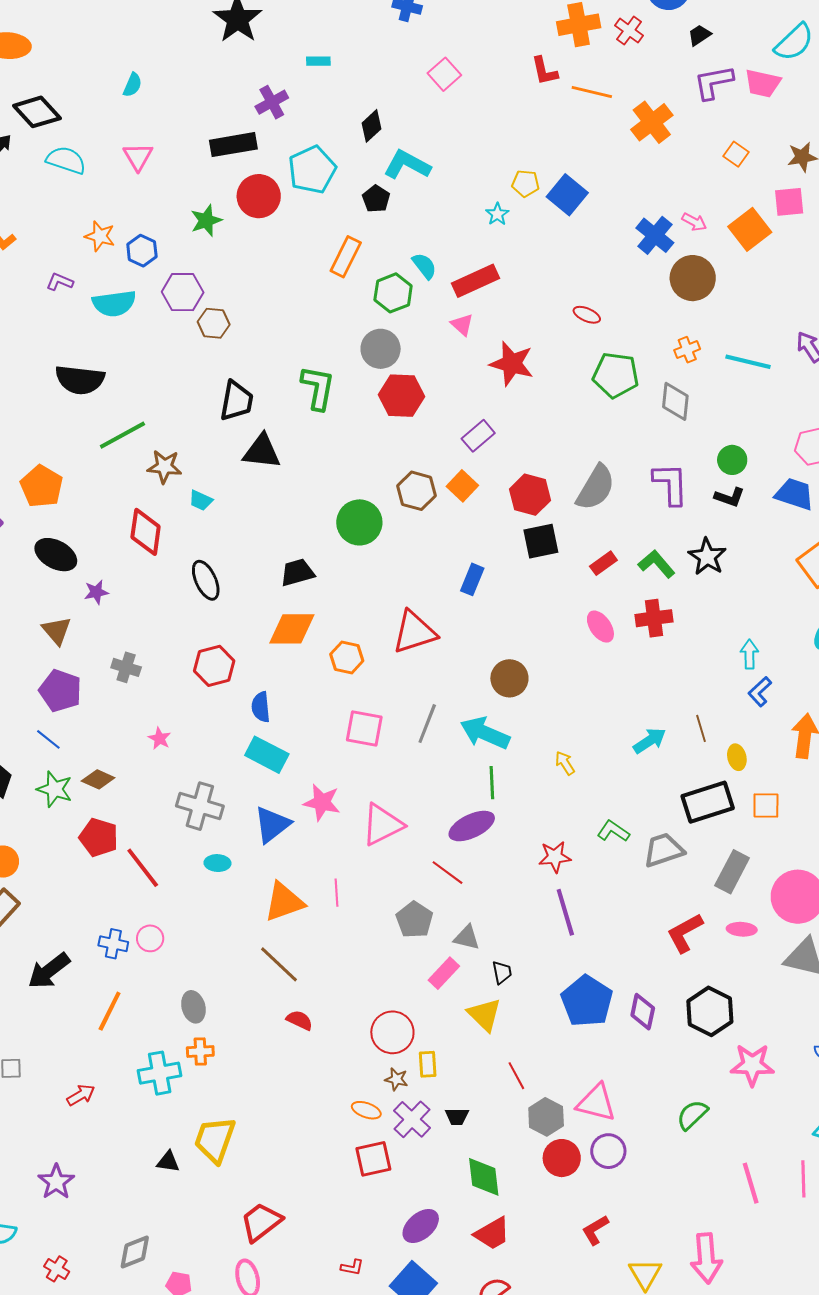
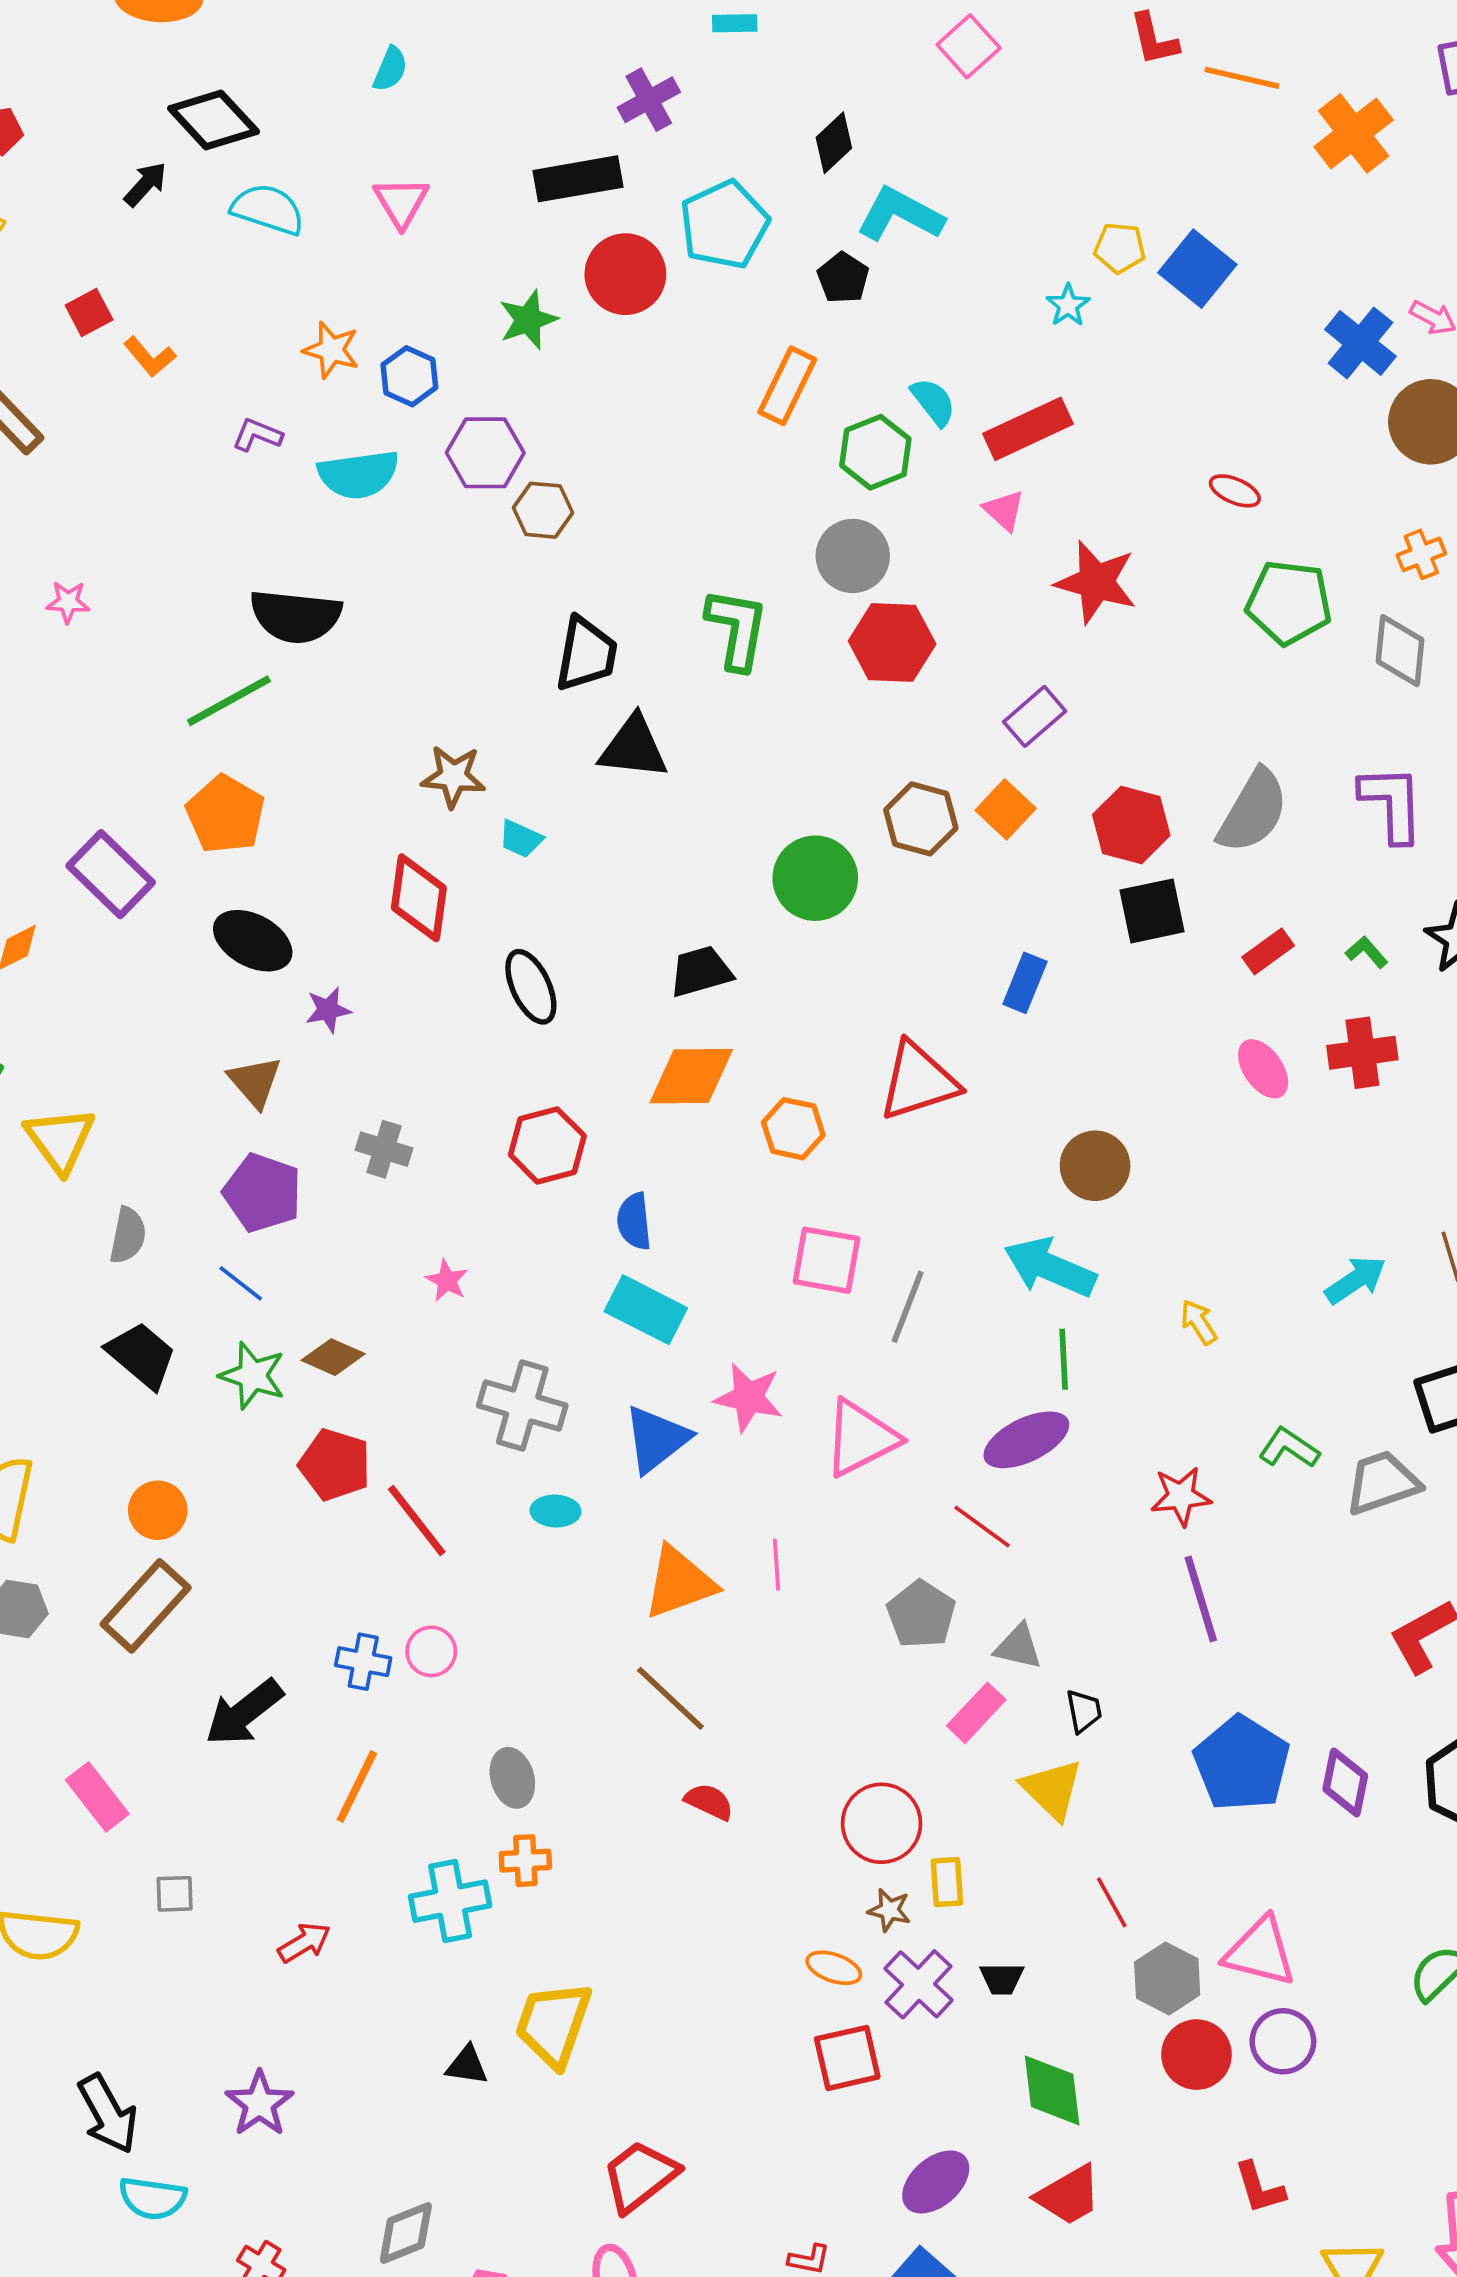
green line: (122, 435) -> (229, 701), moved
green L-shape: (657, 564) -> (1367, 952), size x0.6
gray line: (427, 724) -> (908, 1307), moved
red L-shape: (595, 1230) -> (1259, 2188), turned -76

